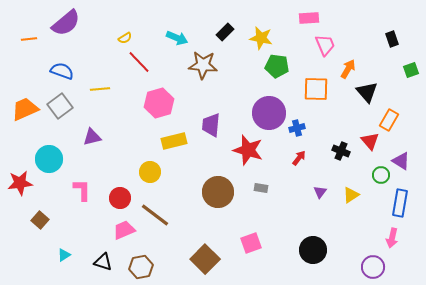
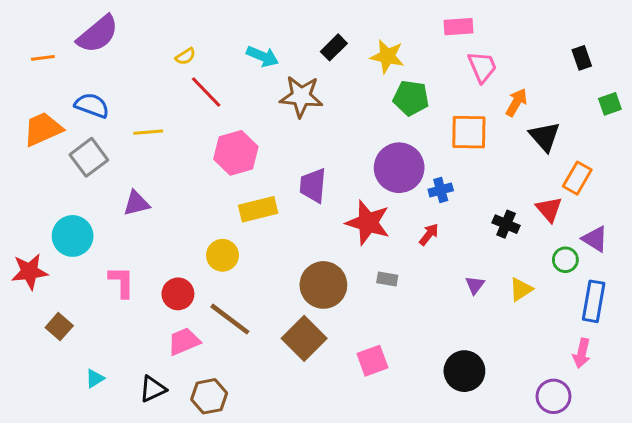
orange trapezoid: (25, 109) -> (43, 129), moved
red arrow: (299, 158) -> (429, 235), moved
brown square: (205, 259) -> (304, 338), moved
black triangle: (103, 262) -> (153, 389), turned -42

